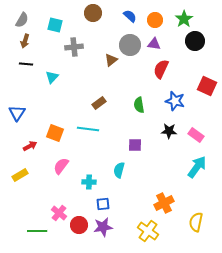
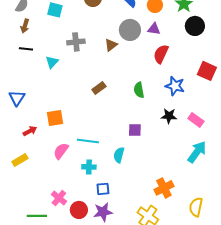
gray cross: (74, 47) -> (76, 42), moved
cyan line: (88, 129) -> (88, 141), moved
orange square: (55, 133) -> (55, 118), turned -30

